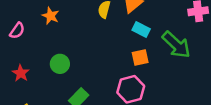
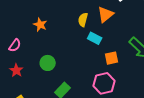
cyan rectangle: (141, 29) -> (95, 38), moved
pink semicircle: (17, 31) -> (15, 45), moved

